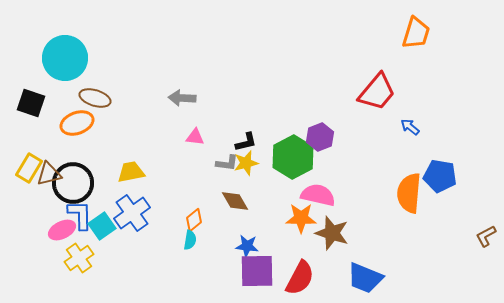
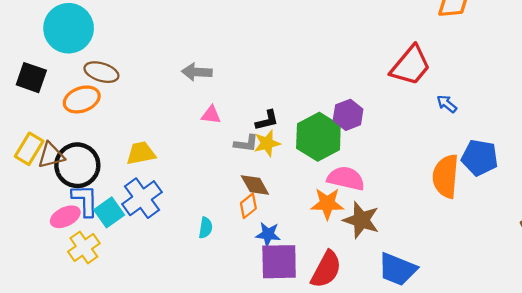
orange diamond: (194, 220) -> (248, 206), moved

